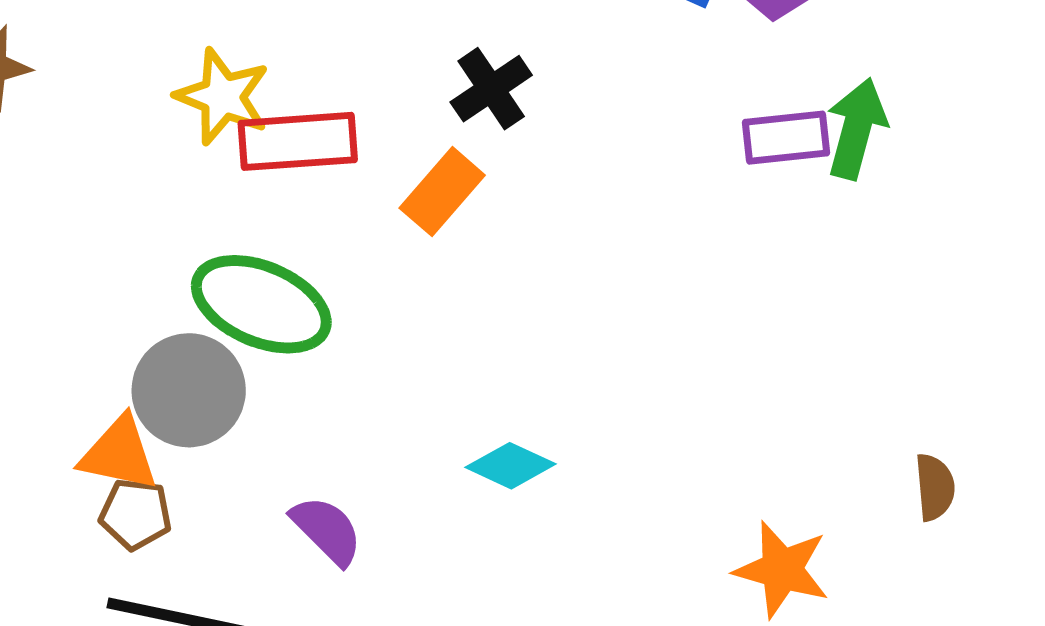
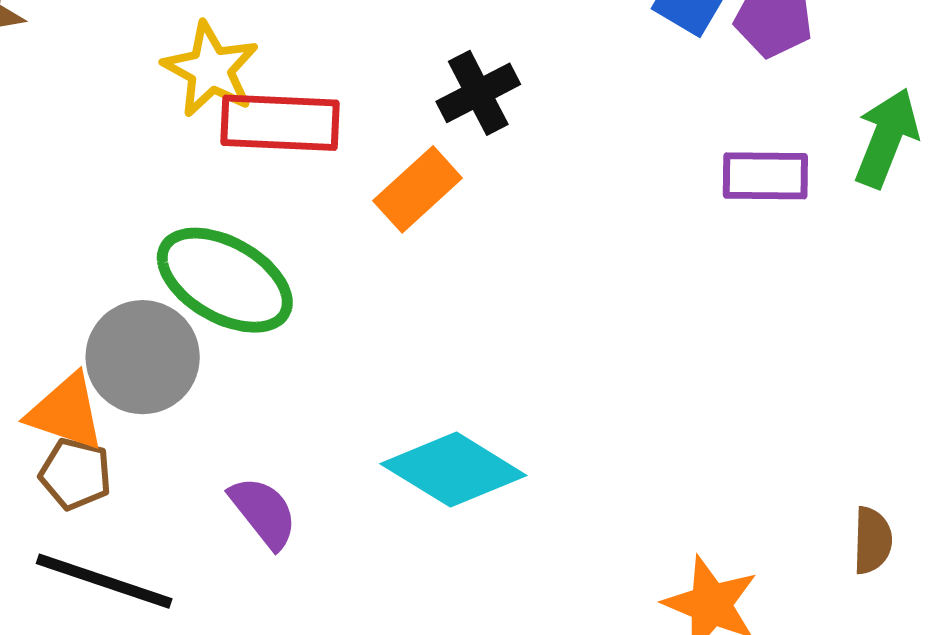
green arrow: (856, 129) -> (886, 138), moved
cyan diamond: (511, 466) -> (453, 470), size x1.6

